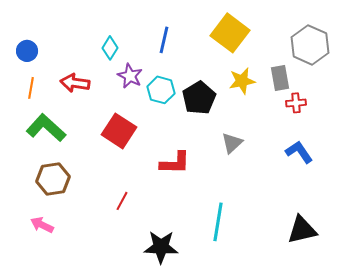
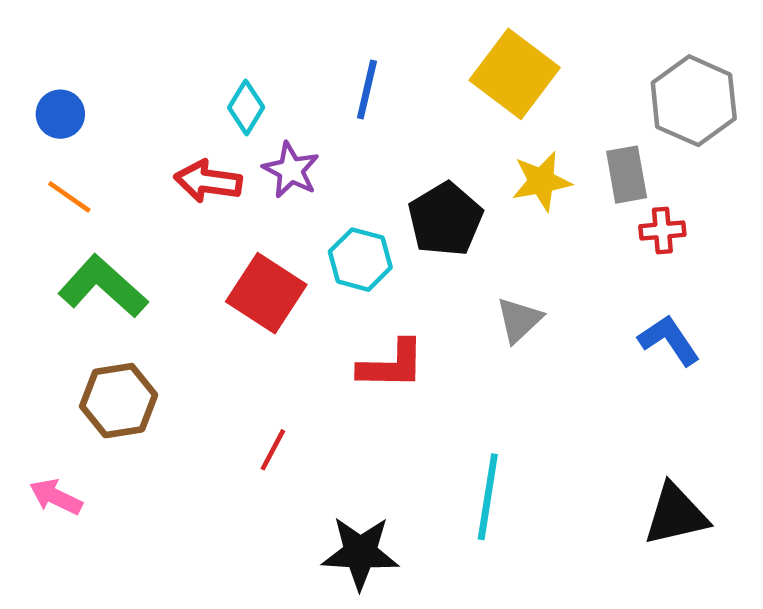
red arrow: (75, 83) -> (208, 181), moved
orange line: (31, 88) -> (69, 197), turned -65
cyan hexagon: (161, 90) -> (360, 260), moved
pink arrow: (42, 225) -> (56, 497), moved

